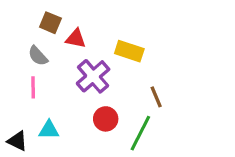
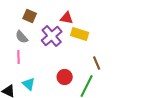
red triangle: (76, 38) -> (67, 18), moved
purple cross: (93, 76) -> (52, 36), moved
cyan triangle: (49, 130) -> (29, 84), turned 40

